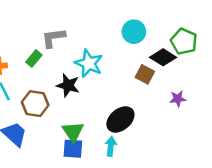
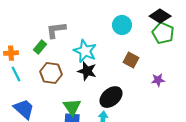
black diamond: (163, 57) -> (160, 16), moved
black star: (68, 85) -> (87, 71), moved
brown hexagon: (35, 104) -> (51, 73), moved

